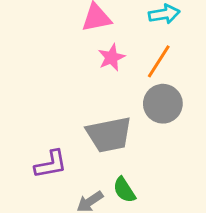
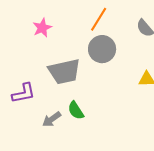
pink star: (112, 57) -> (42, 28), moved

